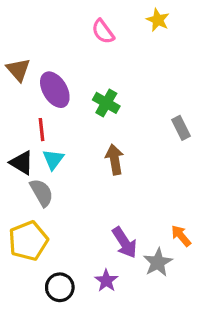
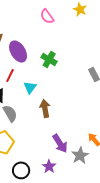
red line: (42, 130) -> (10, 75), turned 32
cyan triangle: (53, 159) -> (30, 87), moved
brown arrow: (115, 159) -> (45, 108), moved

